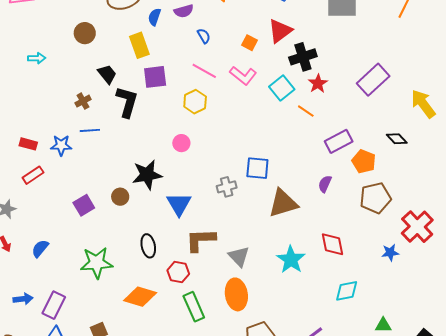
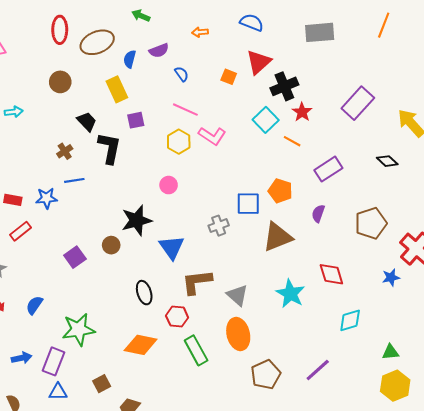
pink L-shape: (243, 76) -> (212, 136), moved
purple square: (155, 77) -> (136, 120), size x0.7
orange pentagon: (364, 161) -> (280, 191), moved
green star: (97, 263) -> (78, 330), moved

